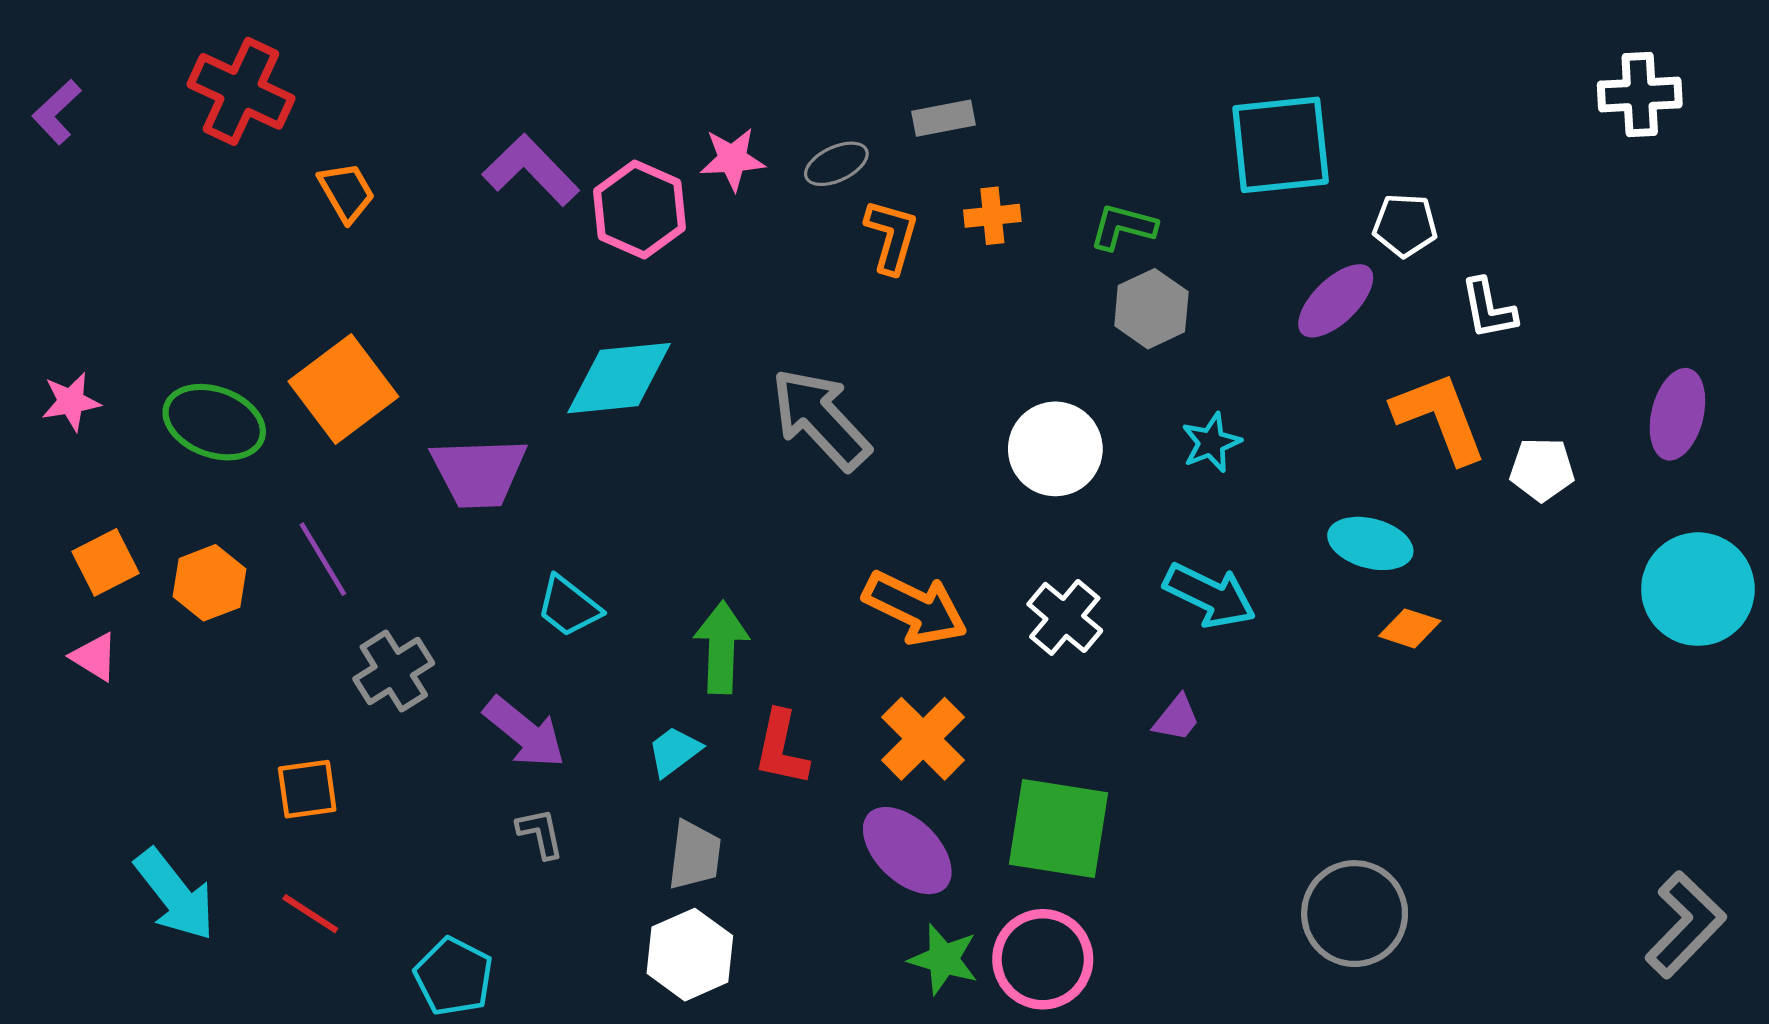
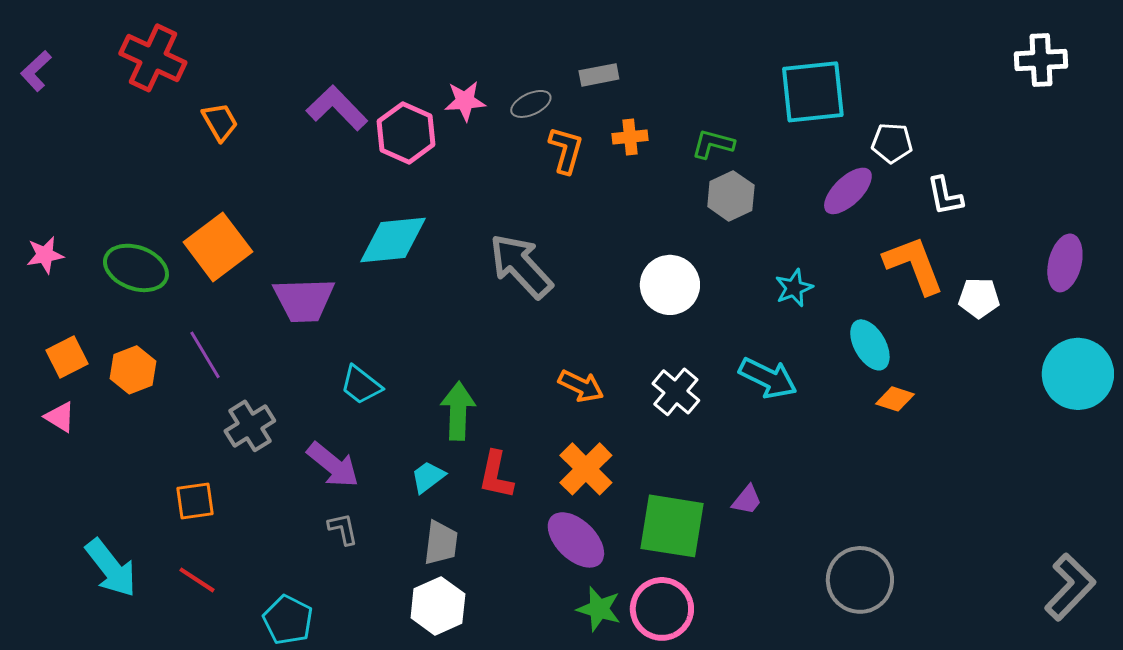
cyan star: (1211, 443) -> (794, 288), moved
cyan ellipse: (1370, 543) -> (870, 345), turned 45
orange arrow: (915, 608) -> (581, 386), size x0.7
purple trapezoid: (1177, 718) -> (747, 500), moved

